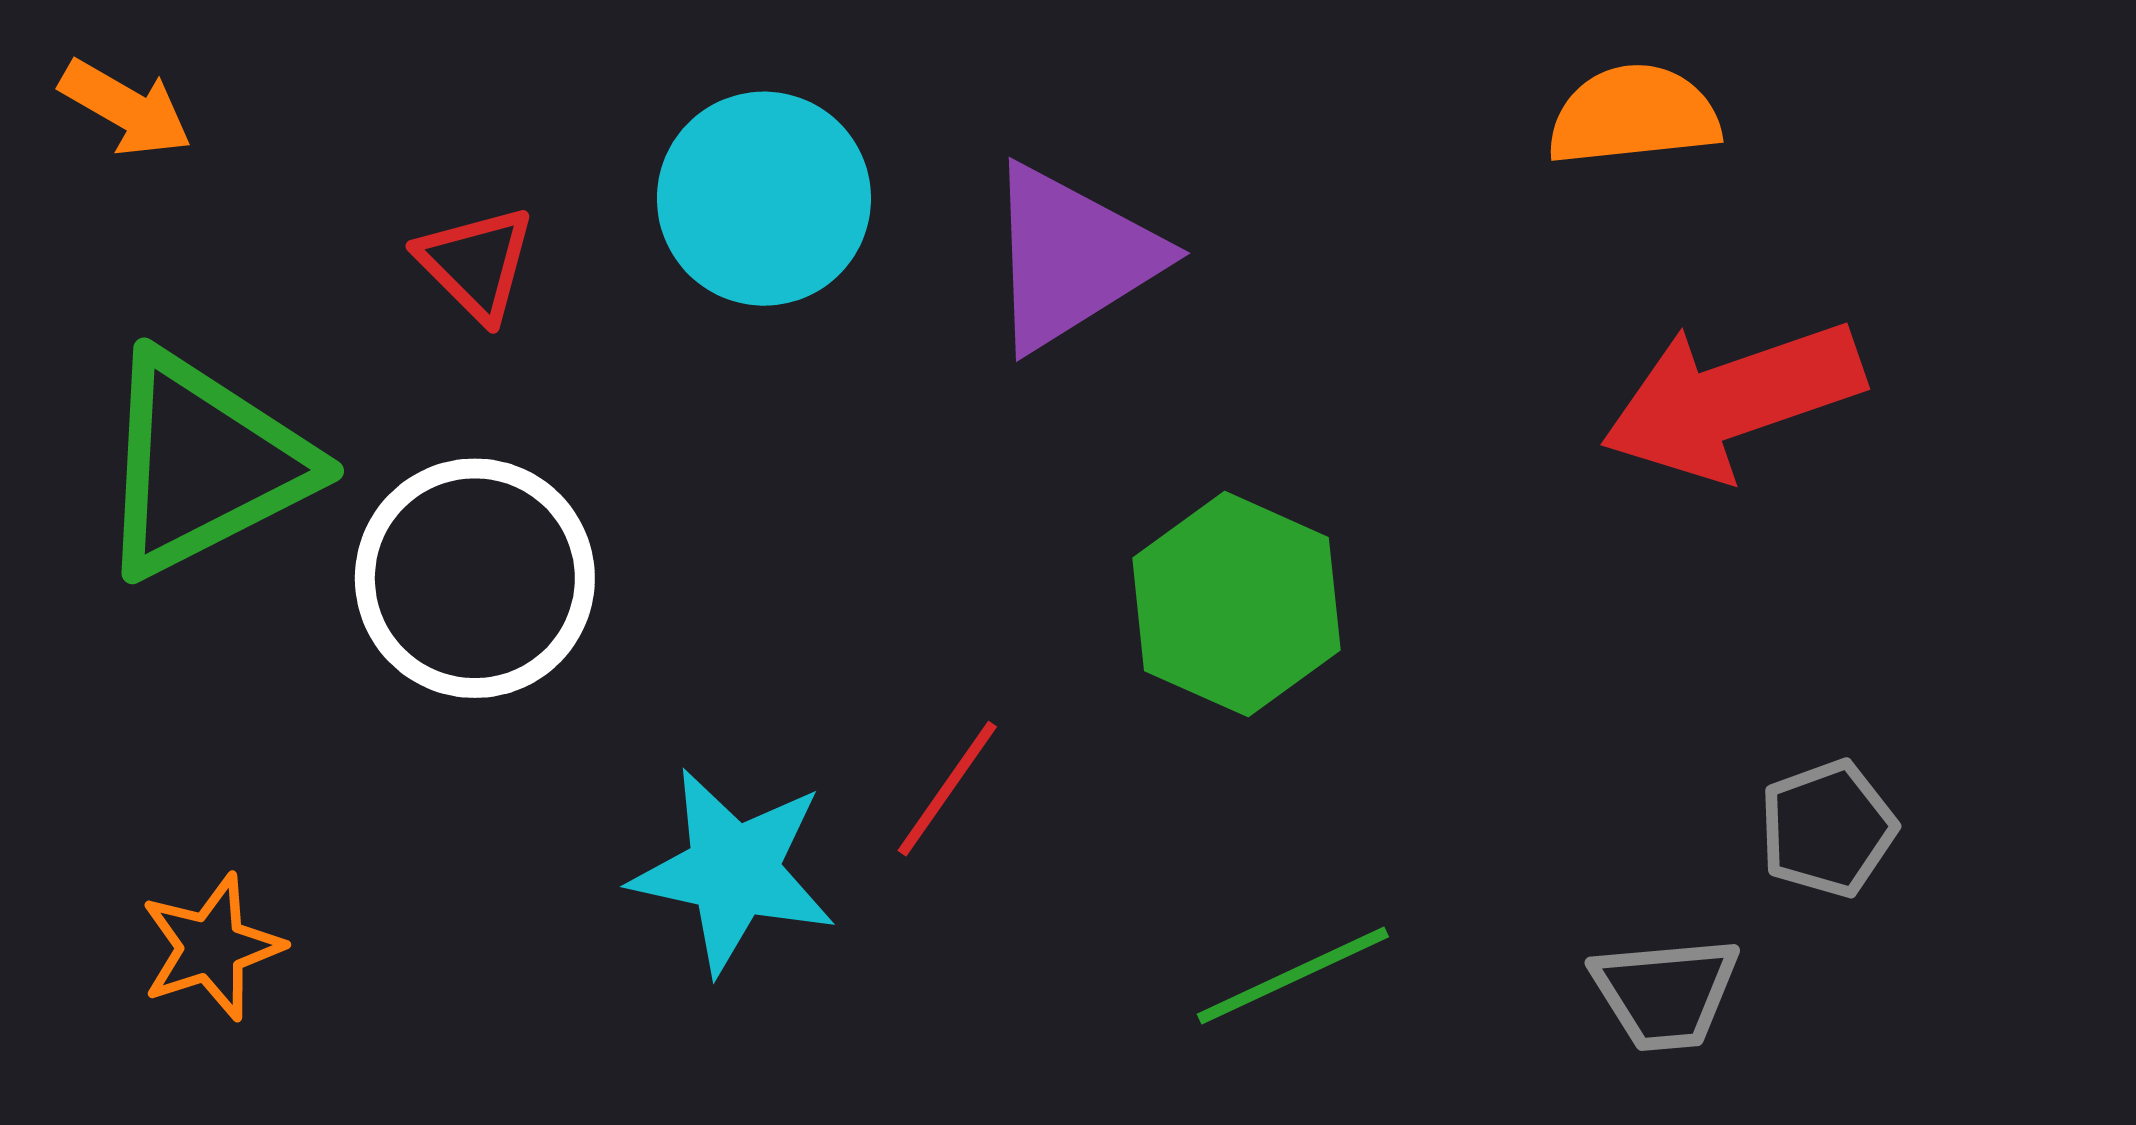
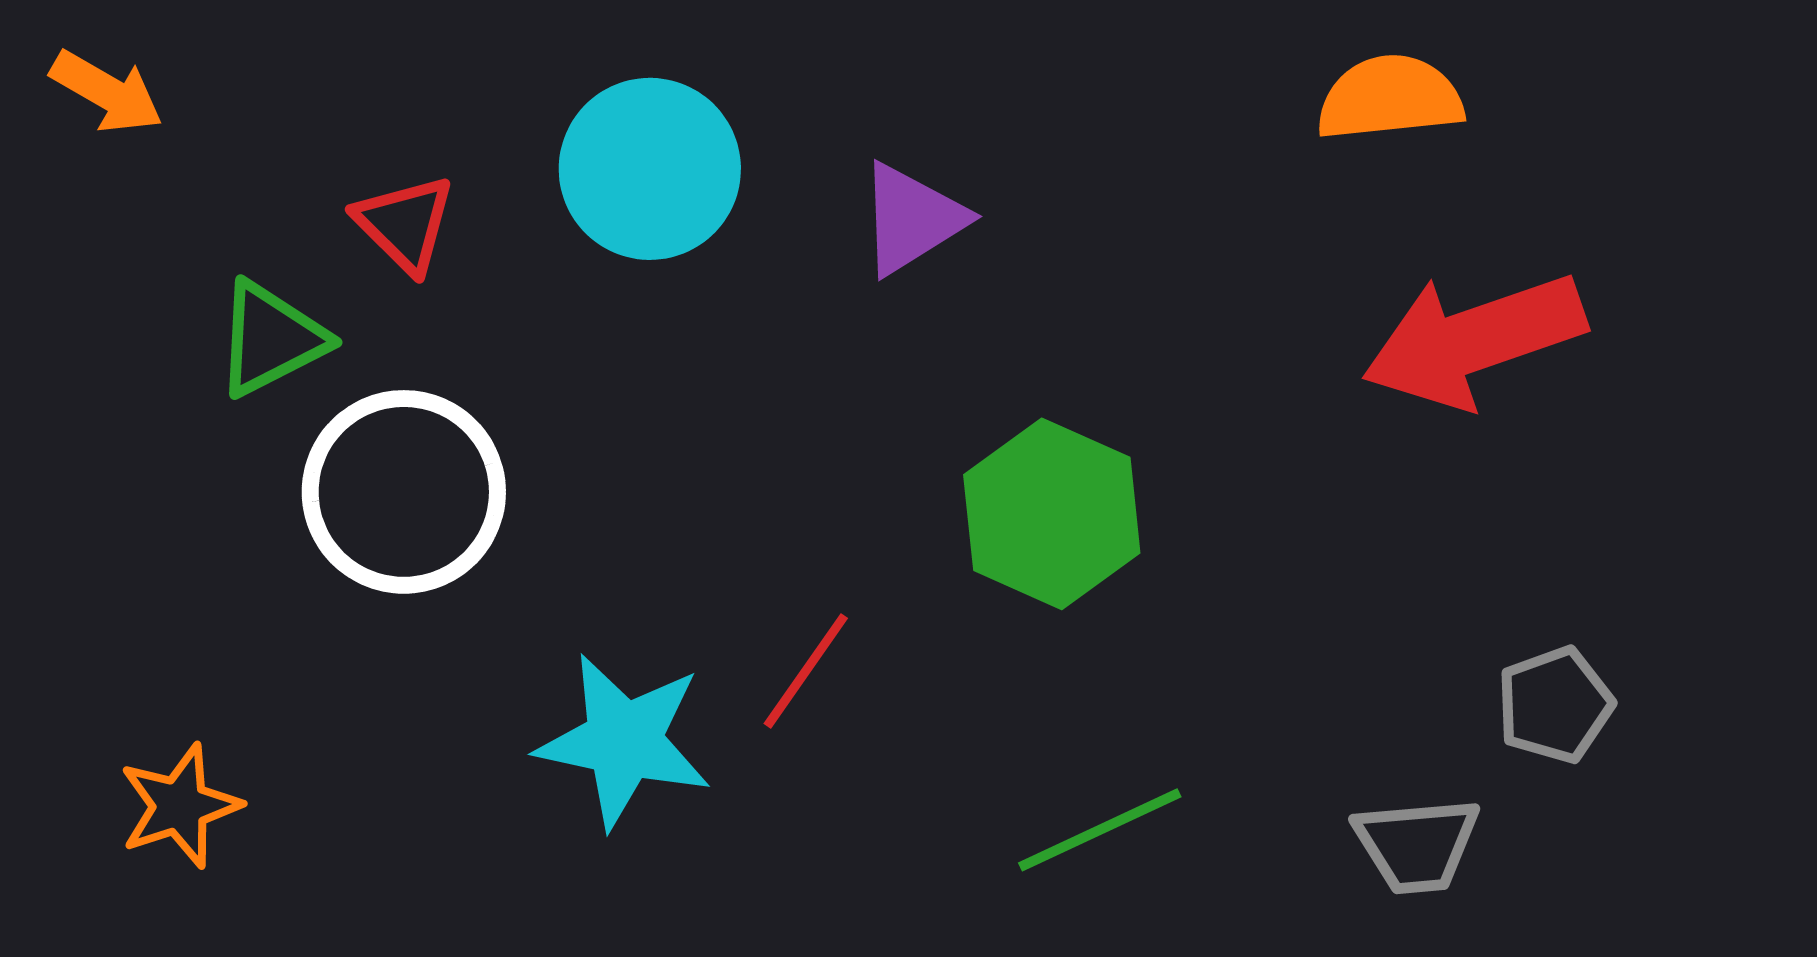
purple triangle: (1072, 257) -> (912, 219), size x0.7
green triangle: (203, 464) -> (271, 339), moved, size x0.6

